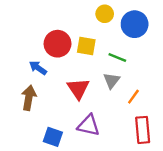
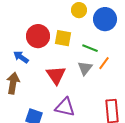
orange line: (133, 97) -> (104, 63), moved

